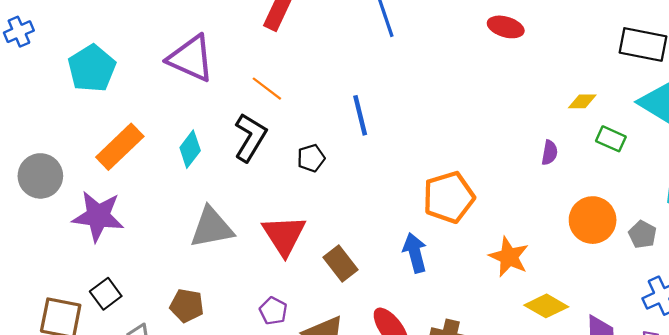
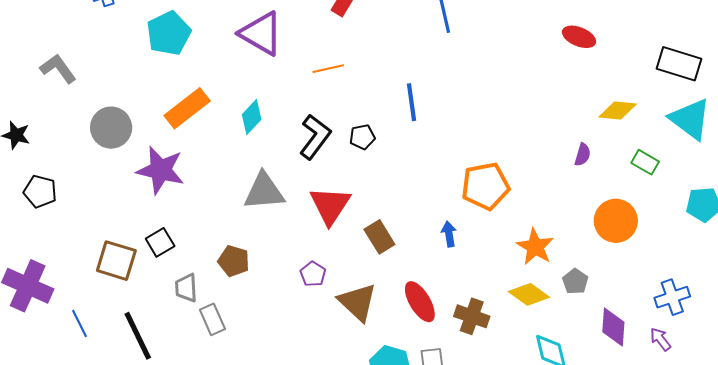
red ellipse: (506, 27) -> (579, 37), moved
orange line: (267, 89) -> (328, 69), turned -56
yellow diamond: (582, 101) -> (618, 111), size x1.4
black L-shape: (250, 137) -> (315, 137), moved
green rectangle: (611, 139) -> (645, 162), moved
gray pentagon: (642, 234) -> (575, 281), moved
blue arrow: (415, 253) -> (449, 234), size x0.7
yellow diamond: (546, 306) -> (529, 294), moved

